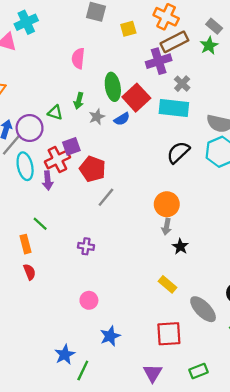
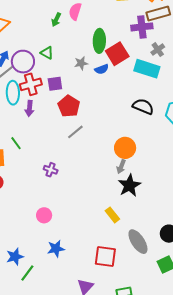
green arrow: (79, 101) -> (56, 20), moved
black semicircle: (178, 152) -> (143, 106), turned 55
red cross: (57, 160) -> (31, 84), moved
black star: (180, 247) -> (129, 185), size x1.6

